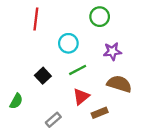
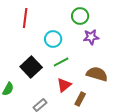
purple star: (112, 51) -> (91, 37), moved
black square: (43, 76) -> (31, 67), size x1.5
brown rectangle: (100, 113) -> (80, 99), turned -40

